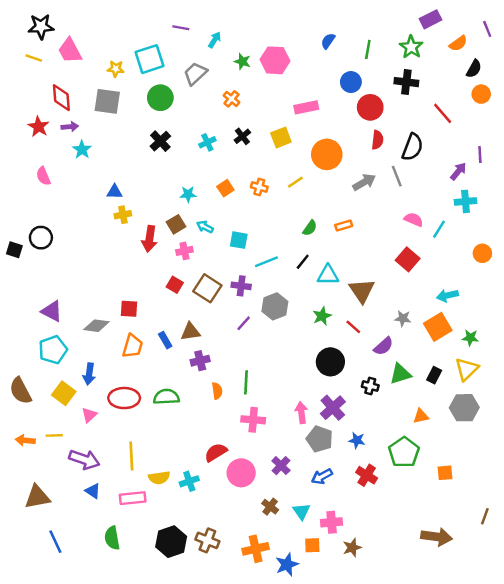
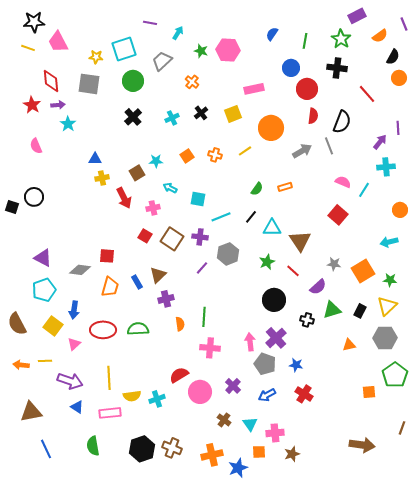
brown square: (176, 224) -> (137, 173), moved
red arrow: (149, 239) -> (124, 198), turned -35
cyan arrow: (447, 296) -> (389, 242), moved
brown triangle: (190, 332) -> (158, 275), turned -36
green pentagon: (404, 452) -> (395, 375), moved

